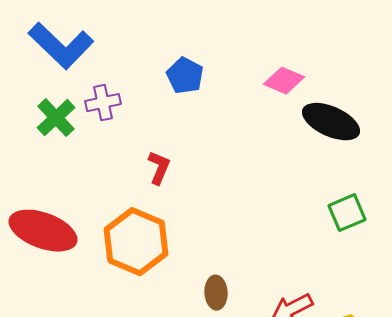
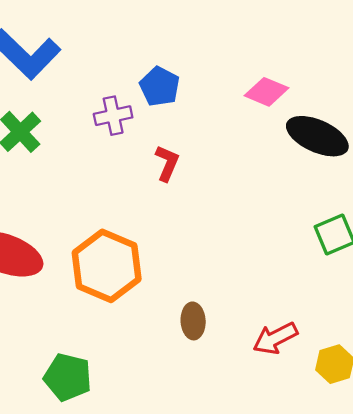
purple cross: (103, 103) -> (113, 116), moved
red L-shape: (159, 168) -> (167, 163), moved

